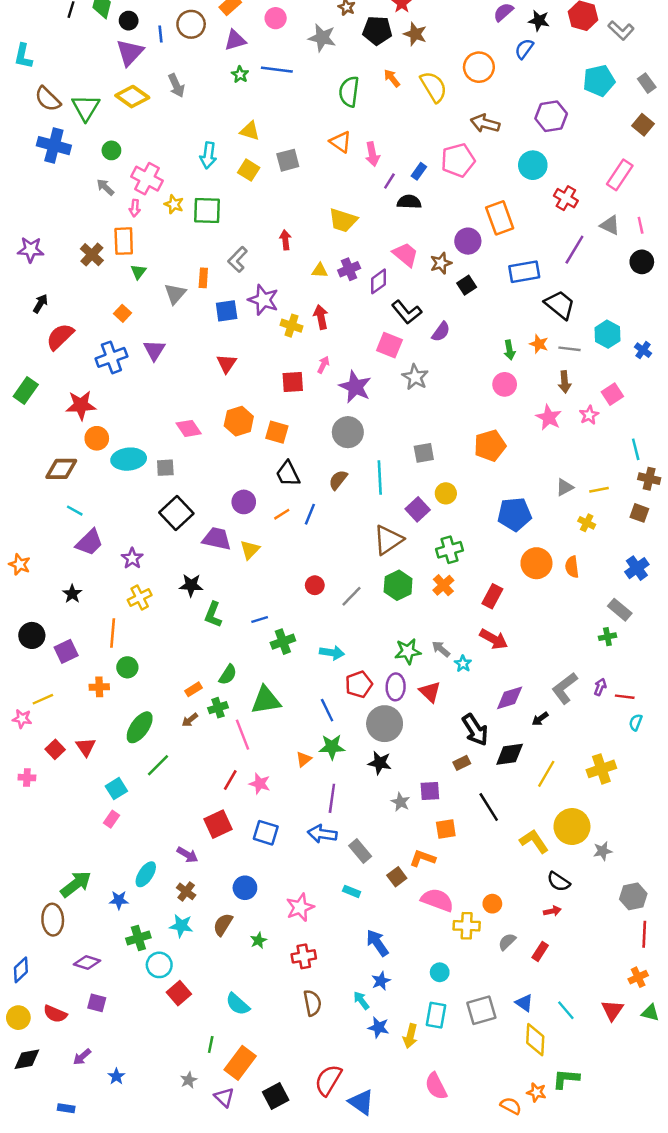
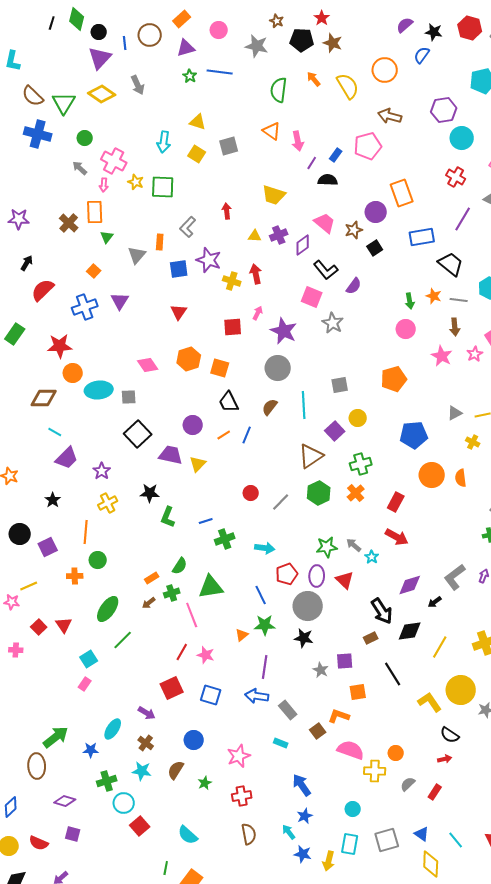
cyan circle: (533, 165) -> (462, 138), moved

